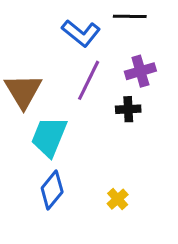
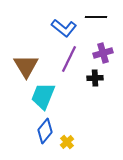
yellow cross: (118, 199) -> (67, 142), moved

